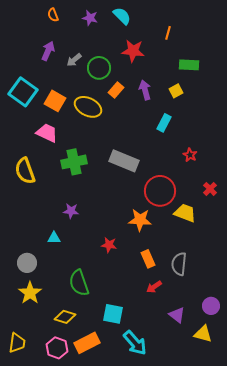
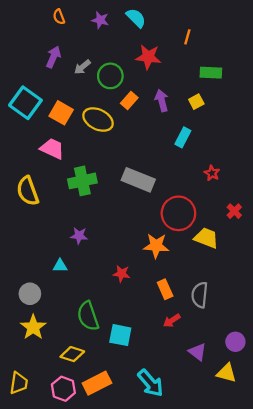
cyan square: (113, 314) -> (120, 335), moved

